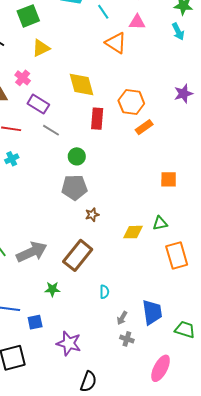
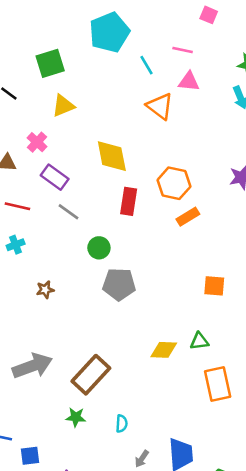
gray pentagon: (74, 187) -> (119, 284), moved
brown star: (92, 215) -> (45, 290), moved
green star: (52, 289) -> (76, 417), moved

